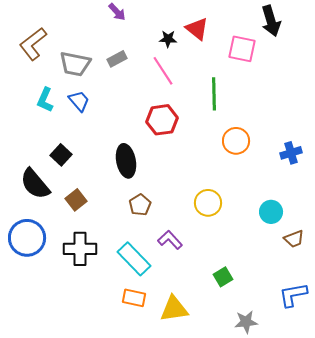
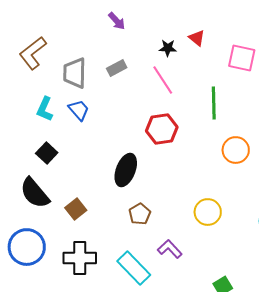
red triangle: (197, 29) -> (197, 38), size x0.7
gray trapezoid: (75, 64) -> (75, 73), turned 80
black square: (61, 155) -> (47, 153), moved
black ellipse: (126, 161) -> (126, 170), turned 32

